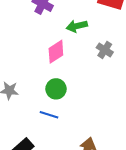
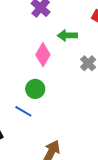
pink diamond: (56, 52) -> (43, 55), turned -40

